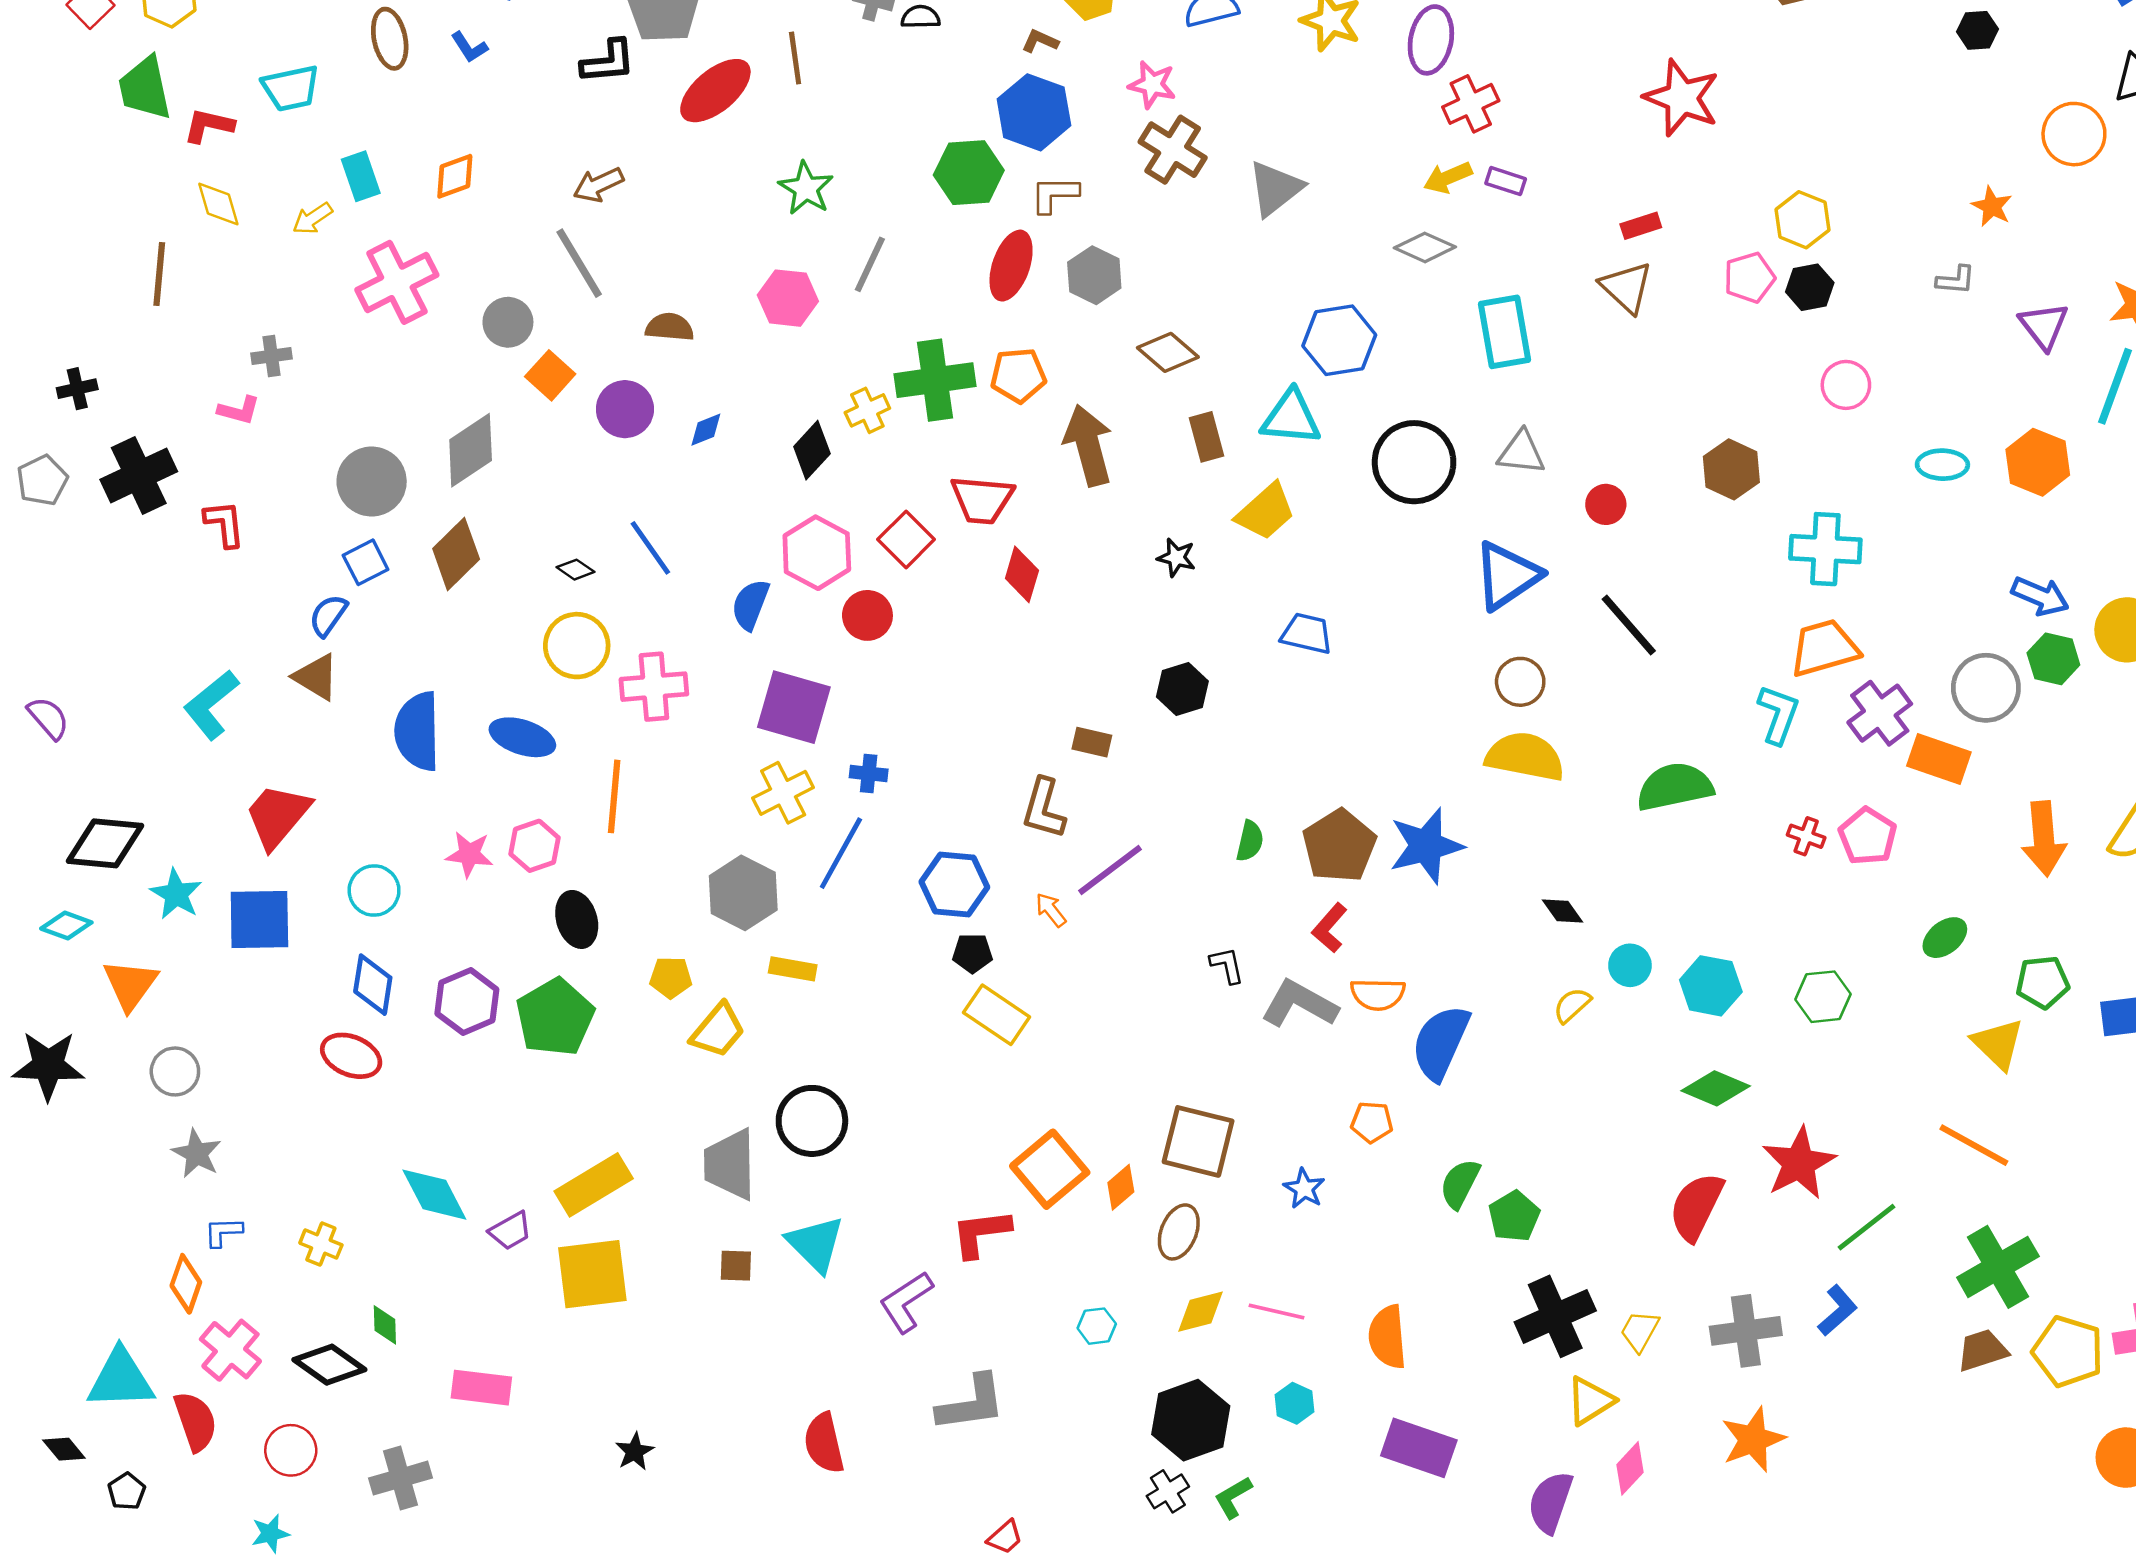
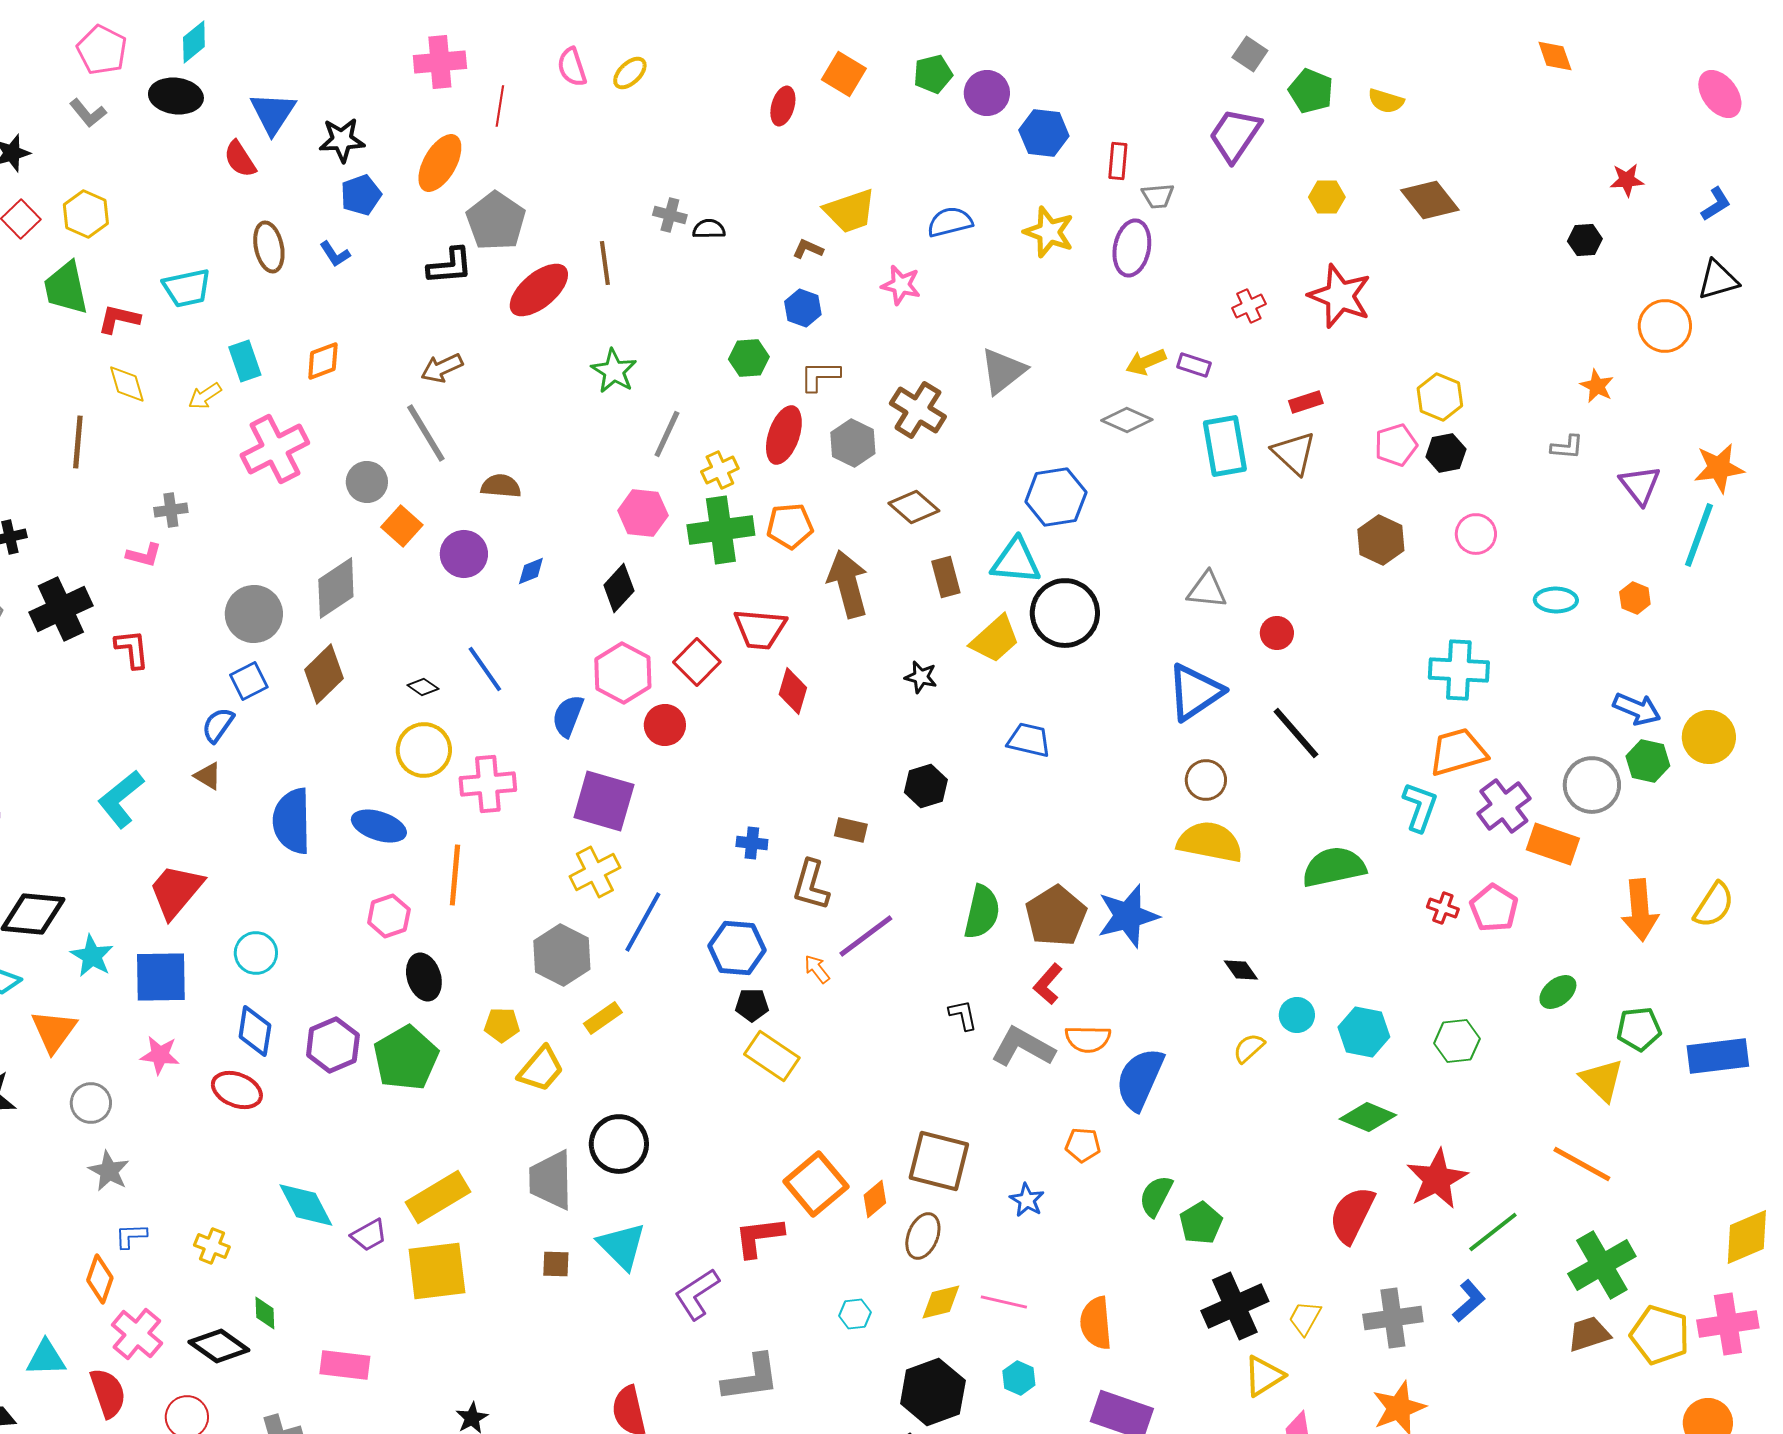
red cross: (1471, 104) -> (1249, 306), moved, size x0.7
blue hexagon: (1034, 112) -> (803, 308), size x0.6
brown cross: (1173, 150) -> (918, 410), moved
green hexagon: (969, 173) -> (749, 358), size x0.7
pink hexagon: (788, 298) -> (643, 513), moved
cyan rectangle: (1504, 332) -> (1225, 446), moved
yellow cross: (867, 410) -> (720, 470), moved
black circle: (1414, 462) -> (1065, 613), moved
orange hexagon: (2038, 462) -> (1635, 598), size x0.6
brown hexagon: (1731, 469) -> (1381, 540), moved
brown triangle: (316, 677) -> (208, 776), size x0.7
blue cross: (869, 773) -> (752, 843), moved
green semicircle: (1250, 841) -> (982, 912), size x1.6
pink star: (469, 854) -> (160, 1055), moved
yellow rectangle: (793, 969) -> (603, 1018), turned -45
cyan triangle: (121, 1379) -> (46, 1358), size x0.7

